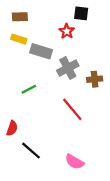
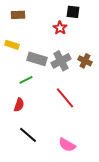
yellow rectangle: (19, 39) -> (12, 45), moved
gray rectangle: (41, 51) -> (37, 59), moved
brown cross: (95, 79) -> (85, 61), moved, turned 32
red semicircle: (12, 128) -> (19, 105), moved

